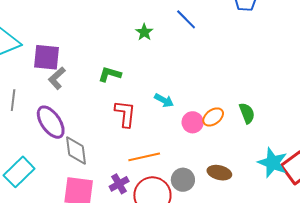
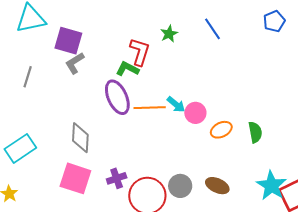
red L-shape: (125, 114) -> (140, 52), moved
purple ellipse: (51, 122) -> (117, 97), moved
pink circle: (193, 122) -> (195, 113), moved
orange line: (144, 157) -> (150, 108), moved

